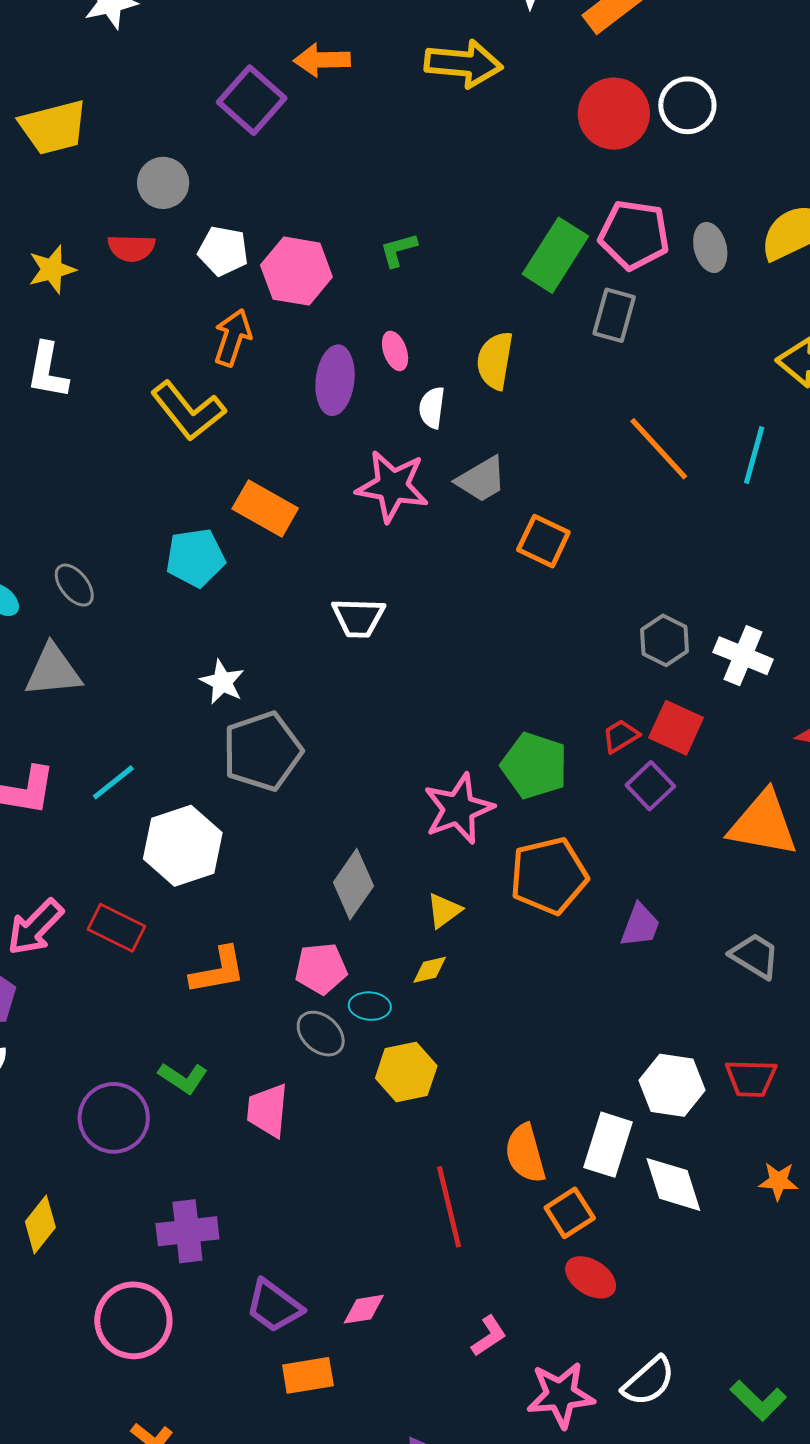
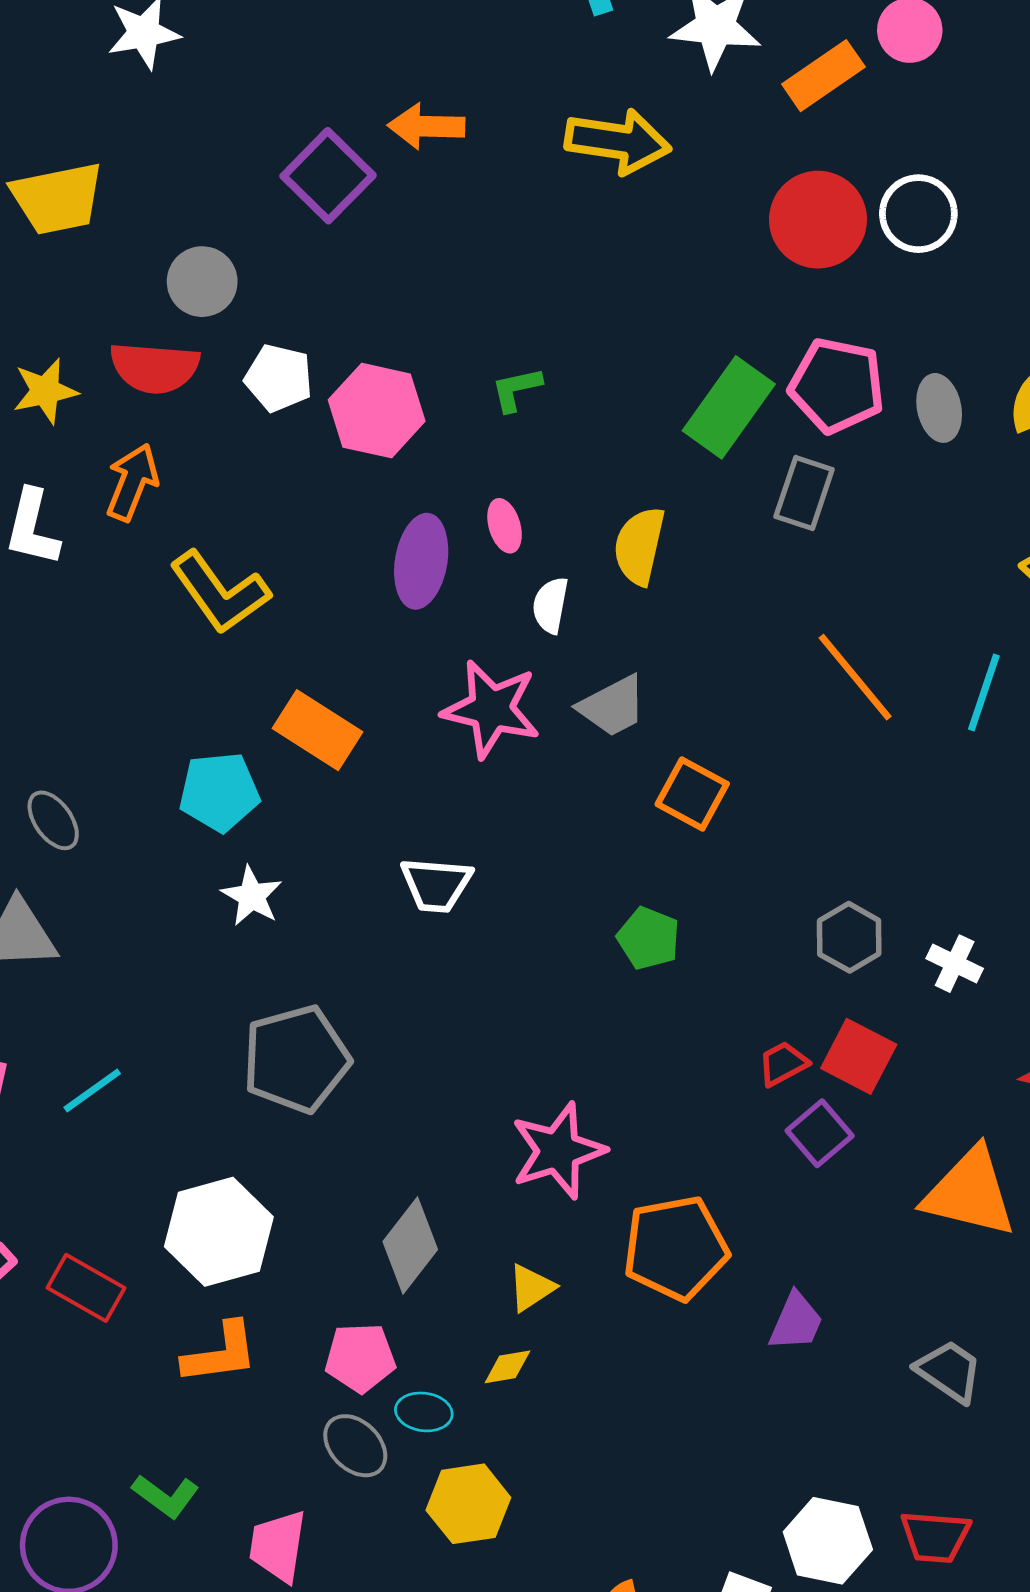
red semicircle: (131, 248) -> (155, 368), size x1.4
orange arrow: (233, 338) -> (132, 482), moved
white cross: (743, 656) -> (955, 964), size x0.7
white star: (222, 682) -> (252, 896), moved
green pentagon: (534, 766) -> (649, 938), moved, size x0.7
white hexagon: (183, 846) -> (219, 1232), moved

